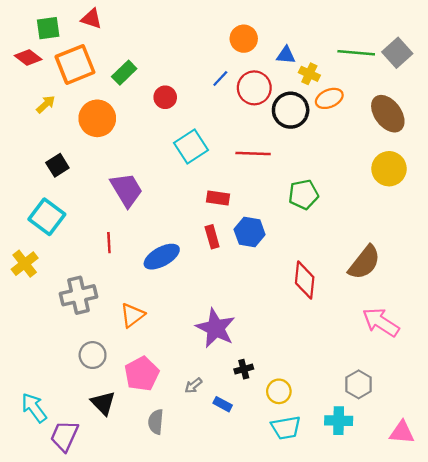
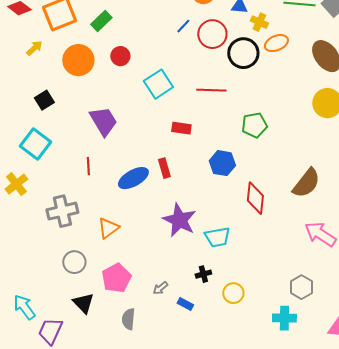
red circle: (165, 97) -> (120, 56), moved
blue hexagon: (250, 232) -> (222, 163), moved
red rectangle: (212, 237) -> (164, 168), moved
purple star: (216, 328) -> (179, 220), moved
cyan trapezoid: (286, 428) -> (217, 237), moved

